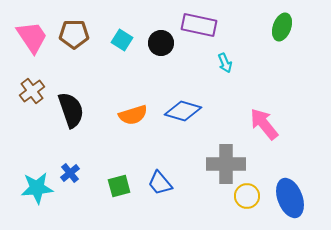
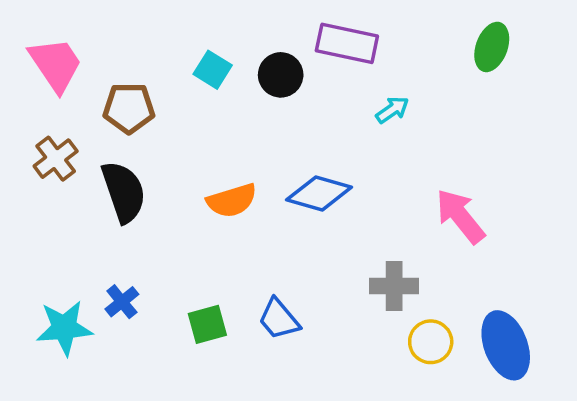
brown pentagon: (74, 34) -> (129, 108), moved
cyan arrow: (225, 63) -> (392, 110), turned -102
gray cross: (226, 164) -> (394, 286), size x0.7

